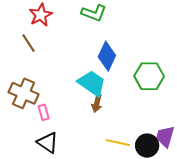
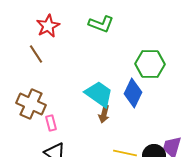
blue diamond: (107, 56) -> (133, 93), moved
green hexagon: (149, 76) -> (150, 64), moved

